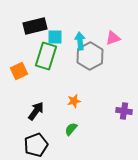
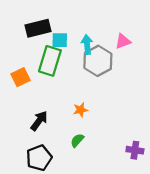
purple cross: (124, 111) -> (135, 150), moved

